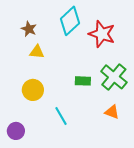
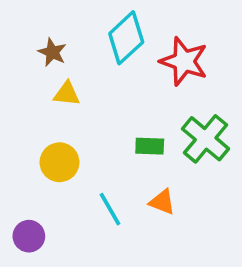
orange triangle: (112, 112) -> (162, 202), moved

